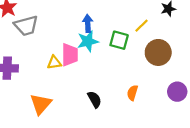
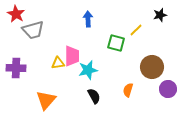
blue arrow: (88, 23) -> (88, 19), moved
cyan star: (88, 41) -> (88, 70), moved
brown circle: (158, 52) -> (152, 67), moved

